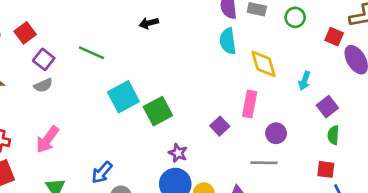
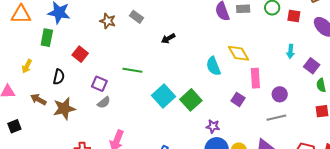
red square: (25, 33) -> (80, 54), moved
red square: (334, 37) -> (294, 16), moved
cyan semicircle: (228, 41) -> (213, 66), moved
yellow diamond: (264, 64) -> (238, 53), moved

